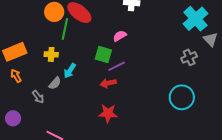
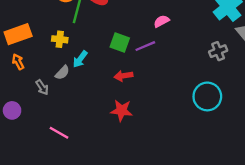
pink semicircle: (120, 36) -> (162, 21), moved
purple line: (117, 66) -> (145, 46), moved

